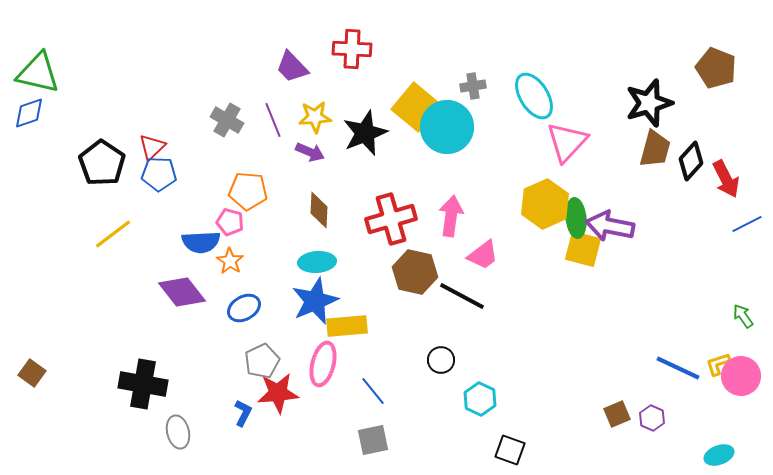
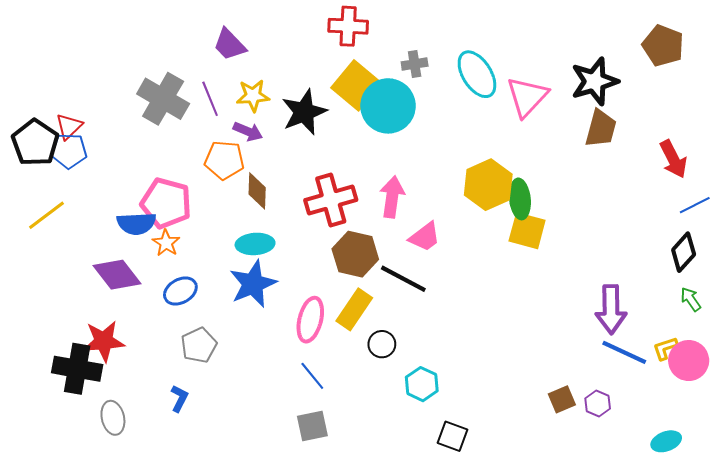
red cross: (352, 49) -> (348, 26), moved
gray cross: (227, 120) -> (163, 99), size x1.5
pink triangle: (567, 142) -> (527, 97), moved
red triangle: (152, 147) -> (69, 126), moved
black diamond: (691, 161) -> (684, 252), moved
blue pentagon: (159, 174) -> (69, 151), moved
orange pentagon: (248, 191) -> (224, 160), moved
pink pentagon: (230, 222) -> (166, 203), size x1.8
purple arrow: (610, 226) -> (611, 309), moved, turned -102
yellow rectangle: (347, 326) -> (354, 309), moved, turned -51
pink ellipse: (323, 364) -> (310, 320), moved
red star: (278, 393) -> (104, 341), moved

